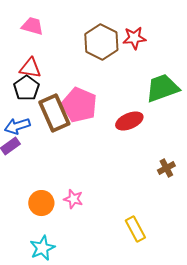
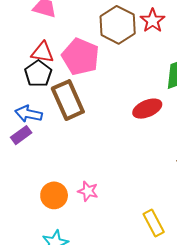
red star: (134, 38) -> (153, 21), turned -30
pink pentagon: (79, 105) -> (81, 57), moved
blue arrow: (17, 126) -> (29, 114), turned 30

